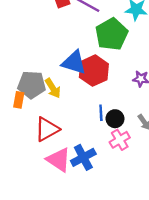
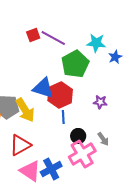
yellow arrow: (53, 88) -> (25, 110), size x1.4
blue line: (101, 113) -> (63, 117), moved
pink cross: (120, 140) -> (82, 154), size x1.5

